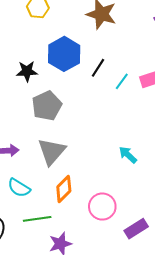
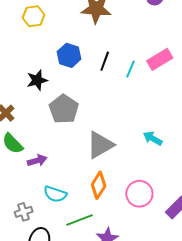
blue hexagon: (64, 54) -> (69, 55), size x0.7
gray triangle: (52, 151) -> (100, 145), moved, turned 32

